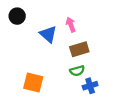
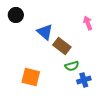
pink arrow: (71, 25) -> (88, 23), moved
brown rectangle: (79, 49) -> (62, 46), moved, turned 54

